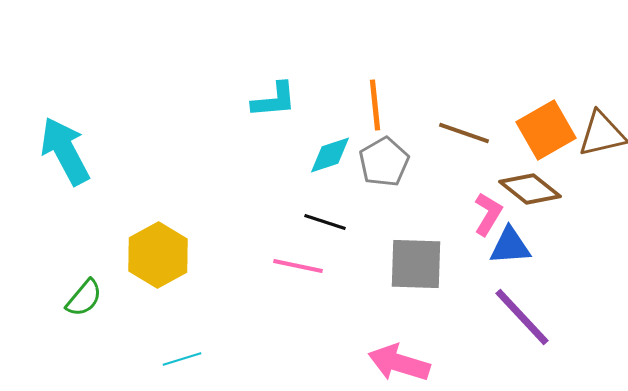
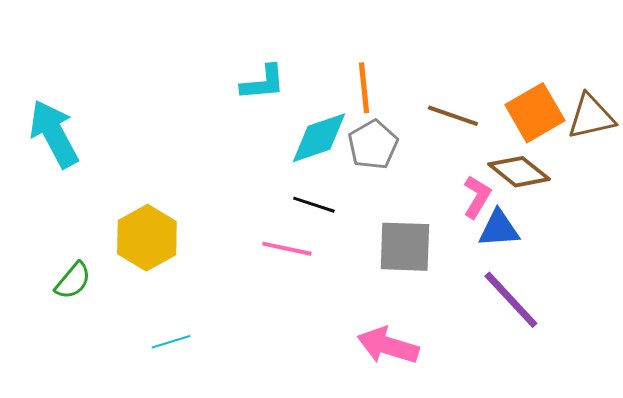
cyan diamond: (330, 155) -> (319, 138), size x1.4

